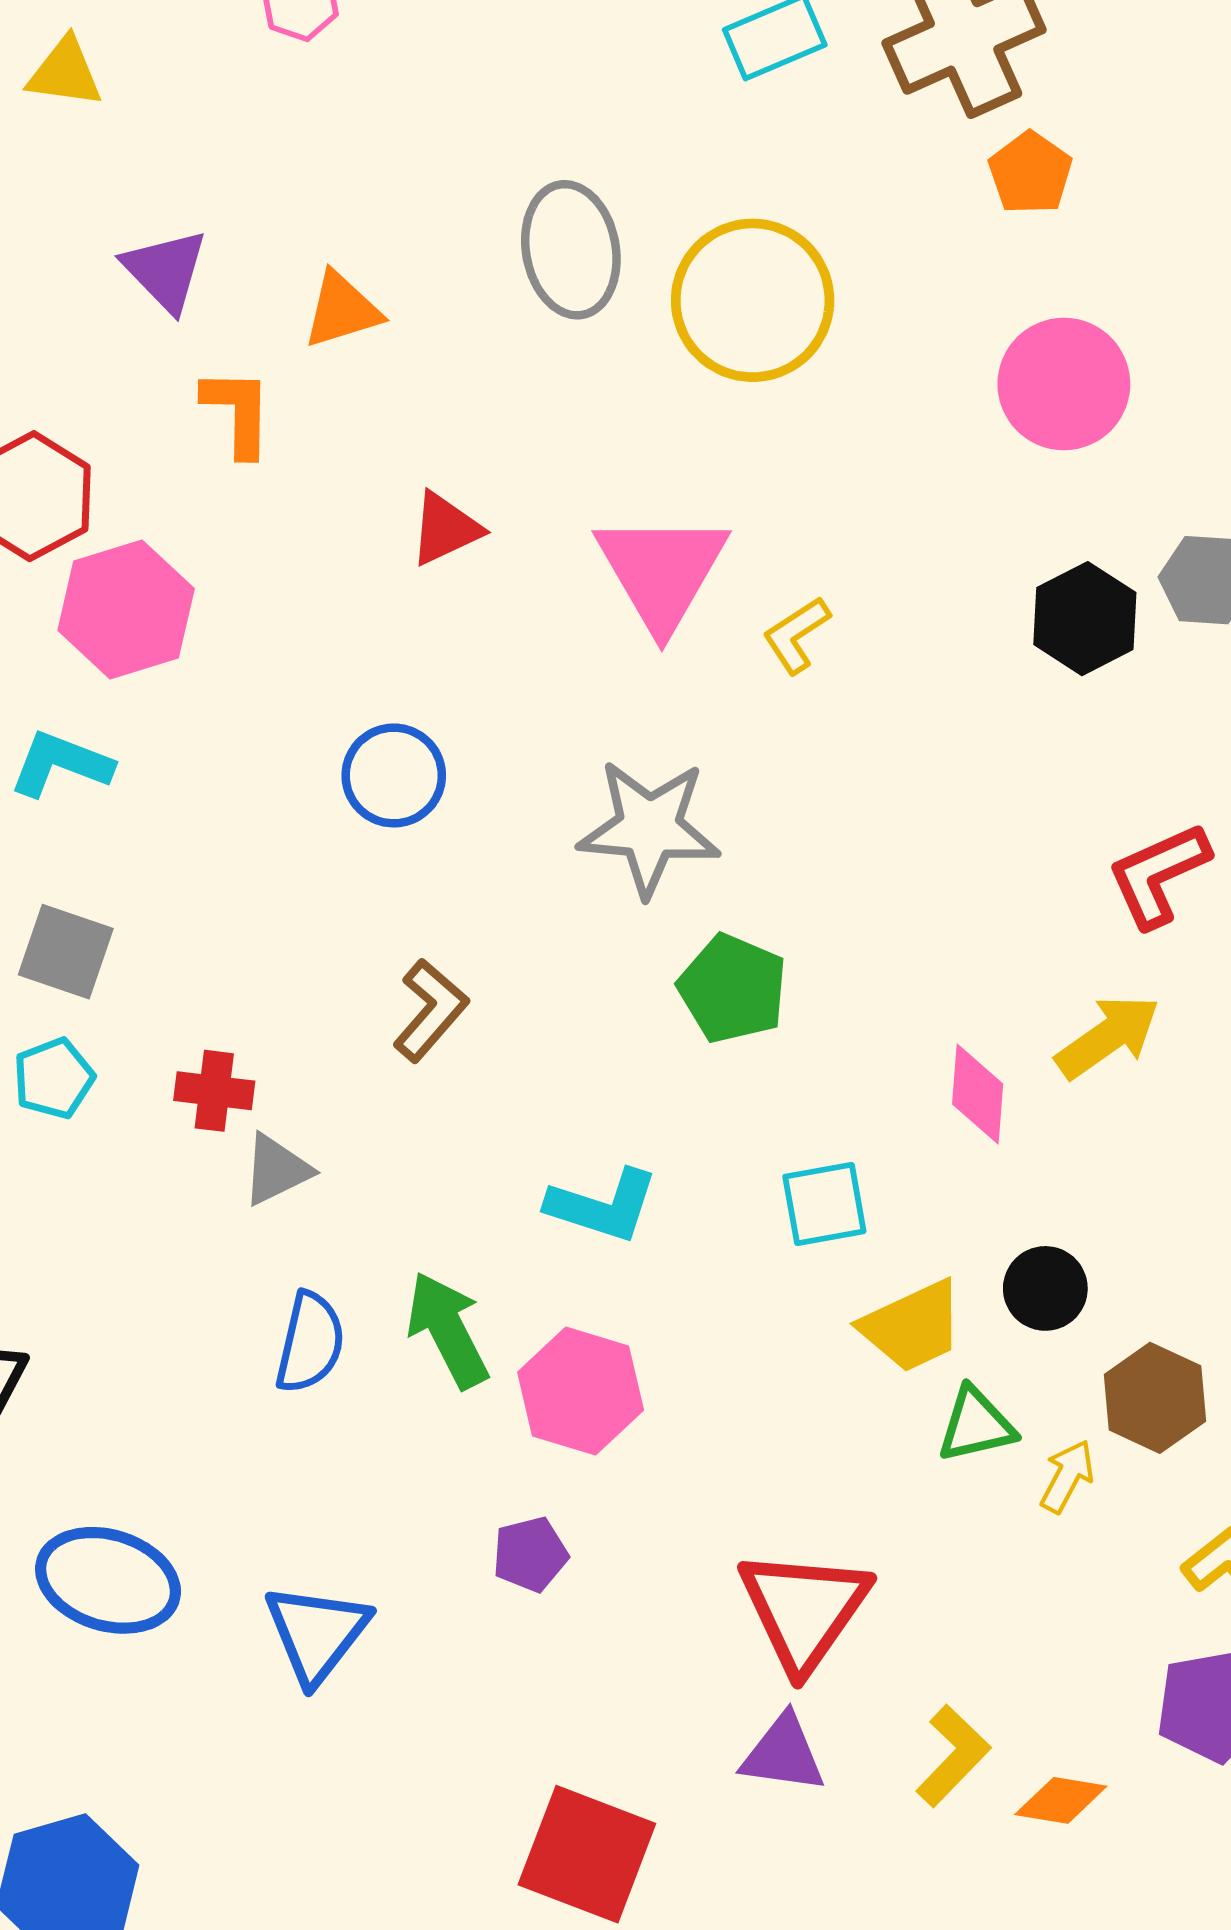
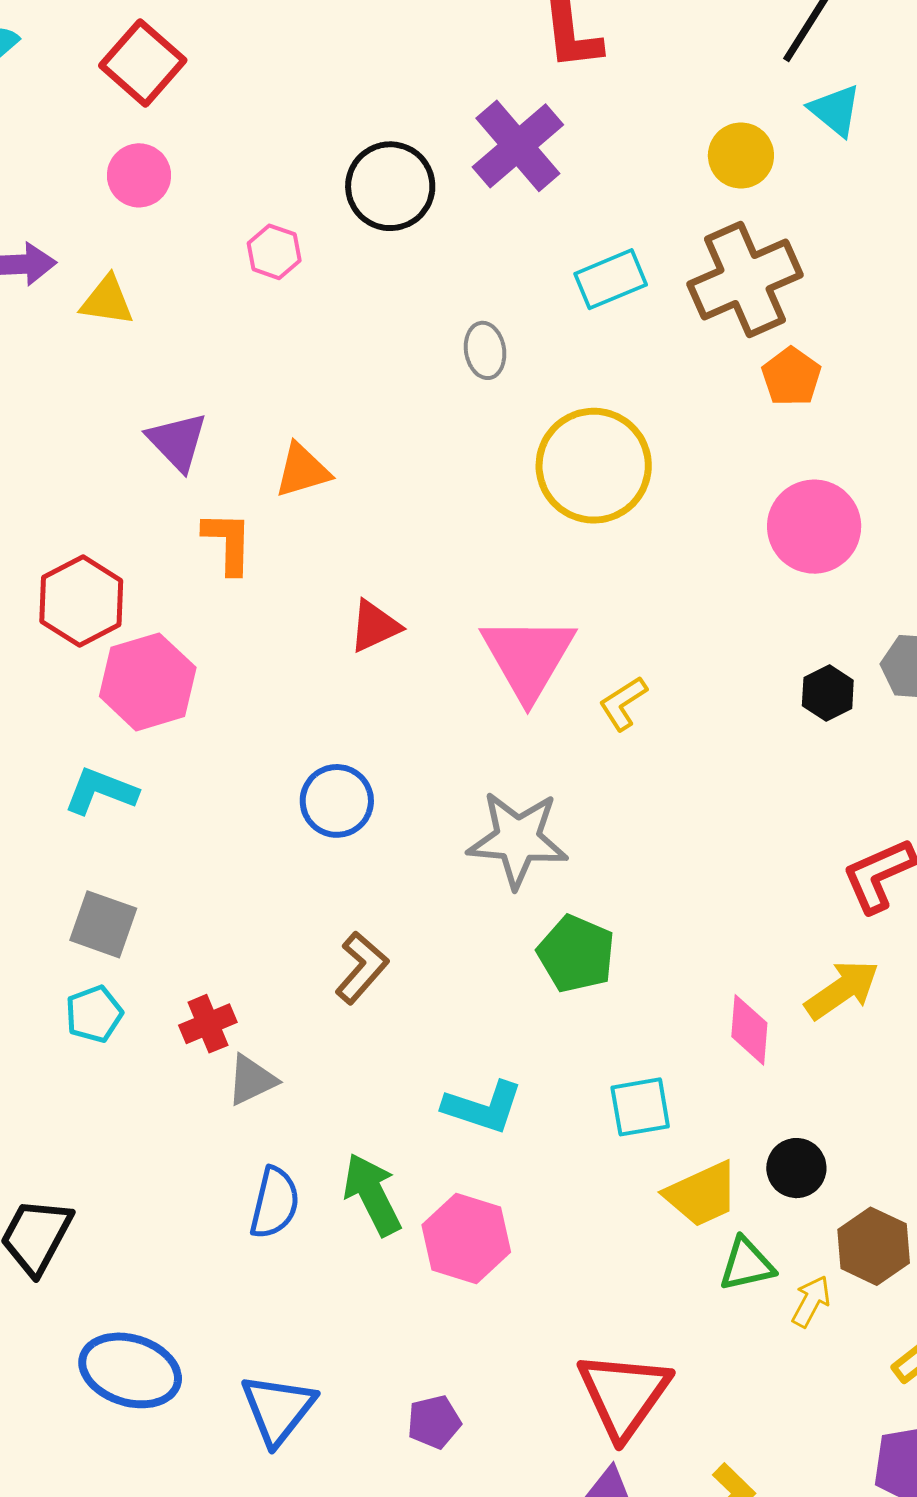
gray ellipse: (571, 250) -> (485, 350), moved, size x0.6
black hexagon: (1085, 619) -> (828, 693), size x0.7
red cross: (214, 1091) -> (208, 1024), turned -30
purple pentagon: (530, 1554) -> (434, 1422), moved

